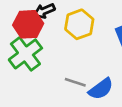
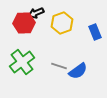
green cross: (25, 54) -> (22, 62), moved

